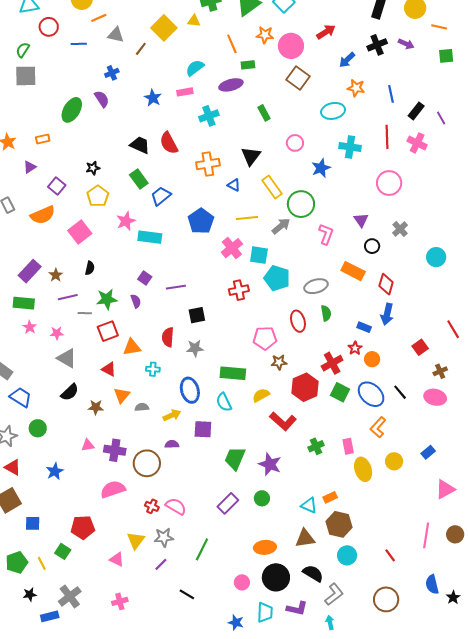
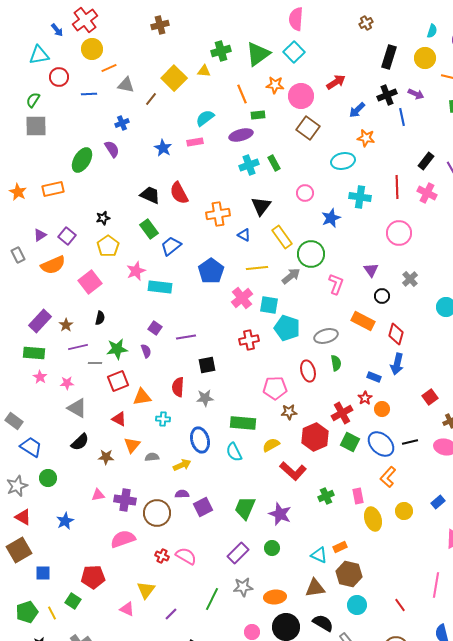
blue line: (391, 94) -> (402, 117), moved
cyan cross: (209, 116) -> (249, 165), moved
orange rectangle: (43, 139) -> (53, 189), size x1.5
purple triangle: (30, 167) -> (40, 235), moved
black line: (400, 392) -> (410, 442), turned -63
purple square: (203, 429) -> (203, 507), moved, turned -30
gray star: (164, 537) -> (243, 587), moved

